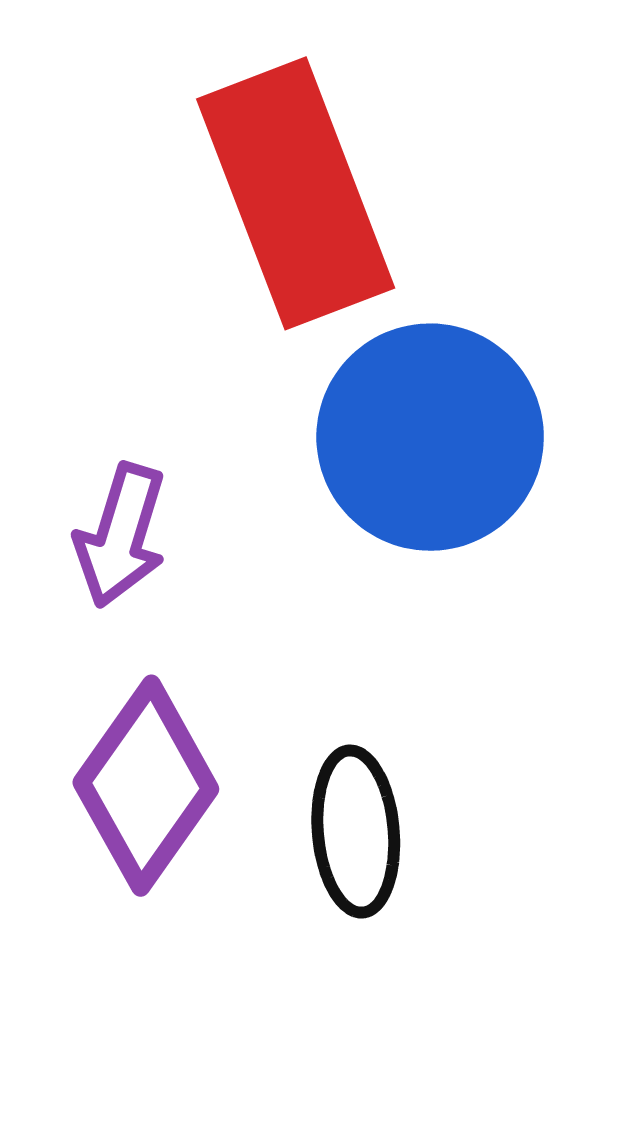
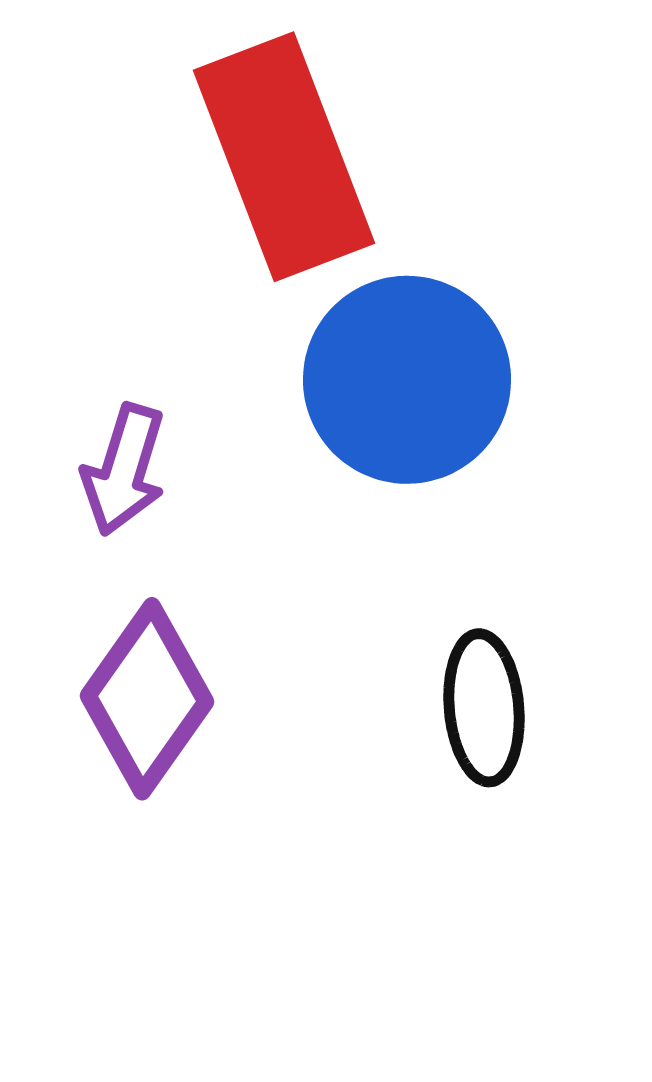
black ellipse: (356, 832) -> (484, 708), moved

